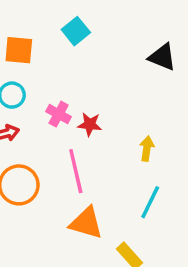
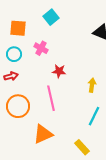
pink cross: (59, 114) -> (41, 48), moved
orange triangle: (86, 223) -> (43, 134), moved, turned -40

